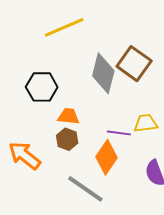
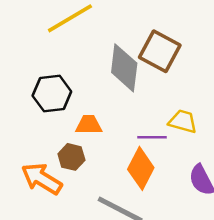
yellow trapezoid: (146, 123) -> (183, 121), turned 30
brown hexagon: (67, 139) -> (71, 157), moved

